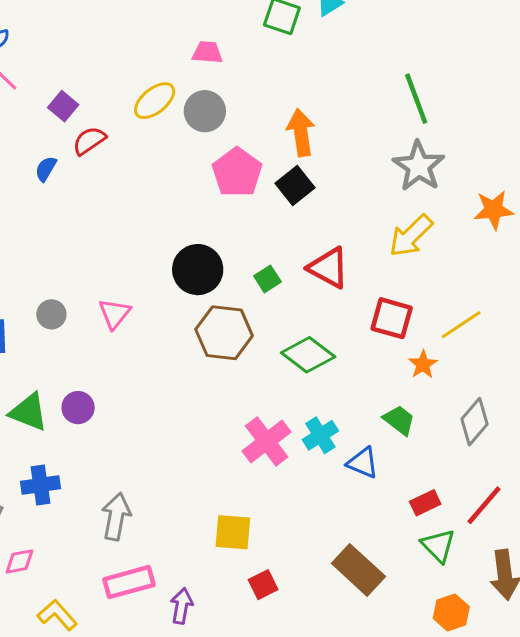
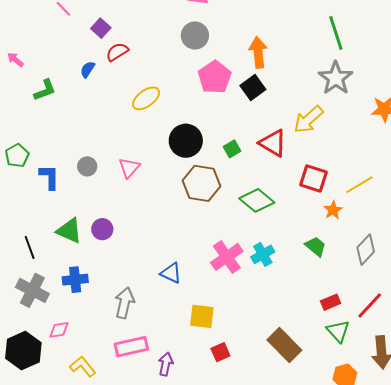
yellow ellipse: (155, 101) -> (146, 98), moved
yellow arrow: (411, 236) -> (308, 120), moved
blue triangle: (363, 463) -> (171, 273), moved

